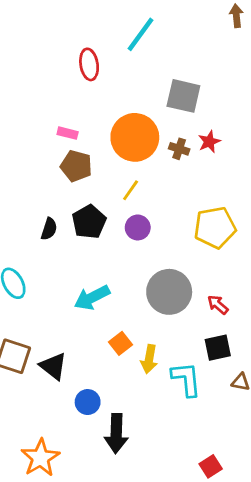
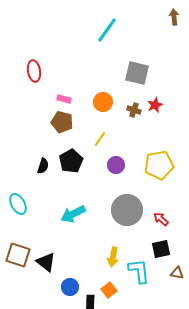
red ellipse: (89, 64) -> (34, 71), moved
pink rectangle: (68, 133) -> (64, 99), moved
orange circle: (135, 137) -> (103, 102), size x0.6
purple circle: (138, 227) -> (116, 165), moved
orange square: (121, 343) -> (109, 290), moved

